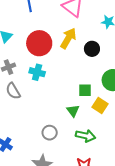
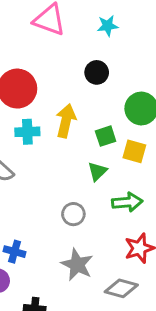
yellow arrow: (68, 38) -> (66, 121), moved
green triangle: (73, 111) -> (97, 171), turned 40

